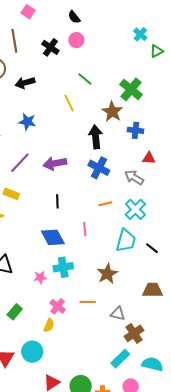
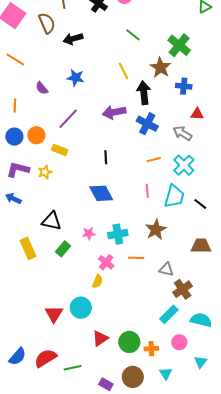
yellow line: (69, 103) -> (124, 71), moved
purple arrow: (55, 163) -> (114, 112), moved
pink line: (85, 229) -> (147, 191), moved
cyan cross: (63, 267) -> (118, 234), moved
green rectangle: (15, 312) -> (63, 249), moved

